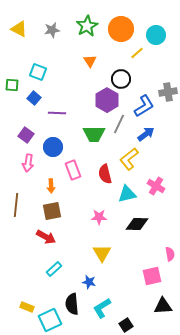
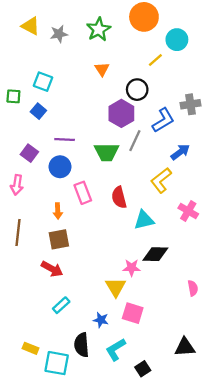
yellow triangle: (19, 29) -> (31, 26), moved
orange circle: (121, 29) -> (144, 17), moved
purple line: (57, 113) -> (65, 139), moved
blue arrow: (146, 134) -> (180, 152), moved
yellow L-shape: (129, 159) -> (161, 180), moved
pink arrow: (28, 163) -> (17, 185), moved
pink cross: (156, 186) -> (188, 211), moved
pink star: (99, 217) -> (132, 268), moved
pink square: (152, 276) -> (133, 313), moved, turned 30
cyan square: (50, 320) -> (57, 363), turned 35

